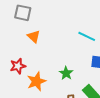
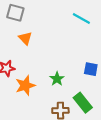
cyan line: (87, 36) -> (81, 18), moved

